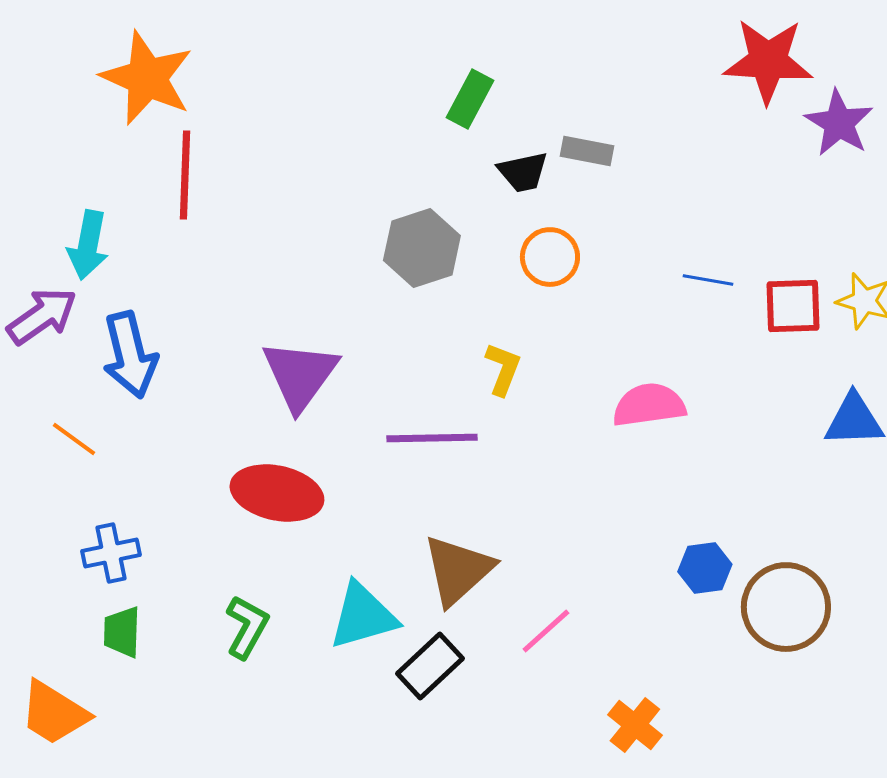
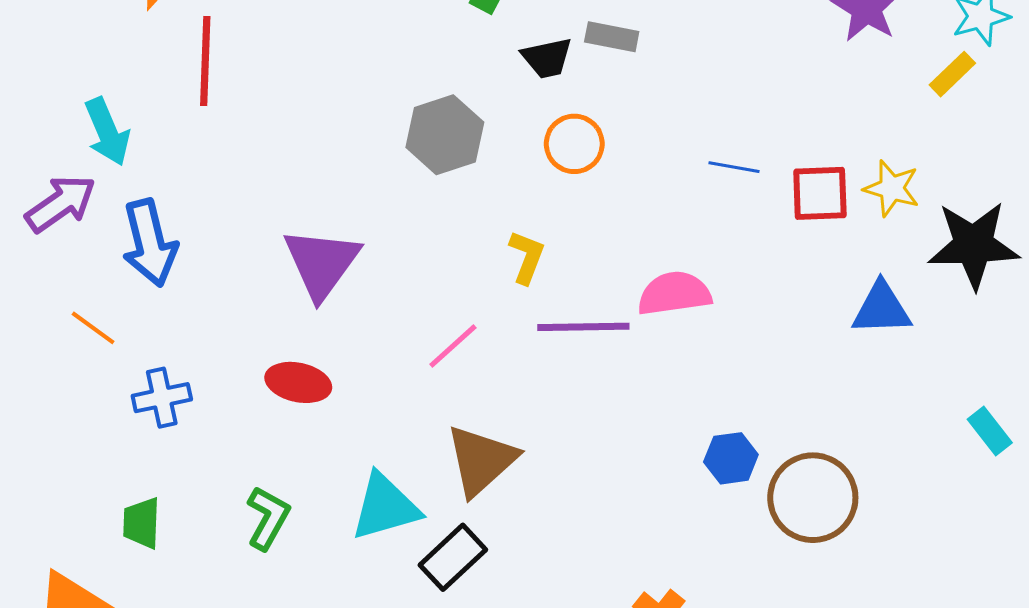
cyan arrow: (88, 245) -> (107, 132), turned -34
purple line: (432, 438) -> (583, 327), moved
red ellipse: (277, 493) -> (298, 382), size x0.7
blue cross: (111, 553) -> (162, 398), moved
pink line: (546, 631) -> (453, 346), moved

